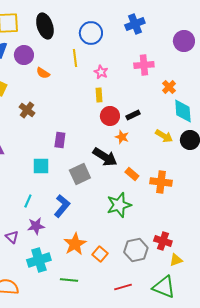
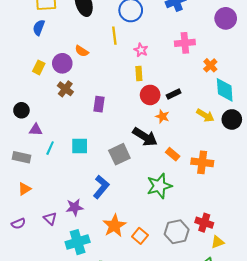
purple circle: (24, 55) -> (62, 63), moved
purple rectangle: (60, 140) -> (99, 104), moved
cyan line: (28, 201) -> (50, 148), moved

